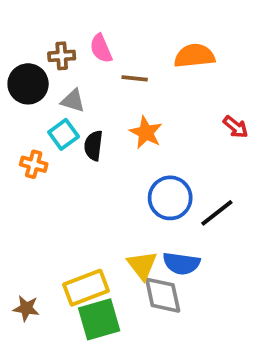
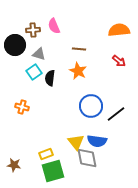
orange semicircle: (194, 56) -> (119, 30), moved
brown line: (135, 78) -> (79, 49), moved
red arrow: (236, 127) -> (119, 61), moved
orange cross: (34, 164) -> (22, 107), moved
yellow rectangle: (86, 288) -> (46, 154), size x0.6

